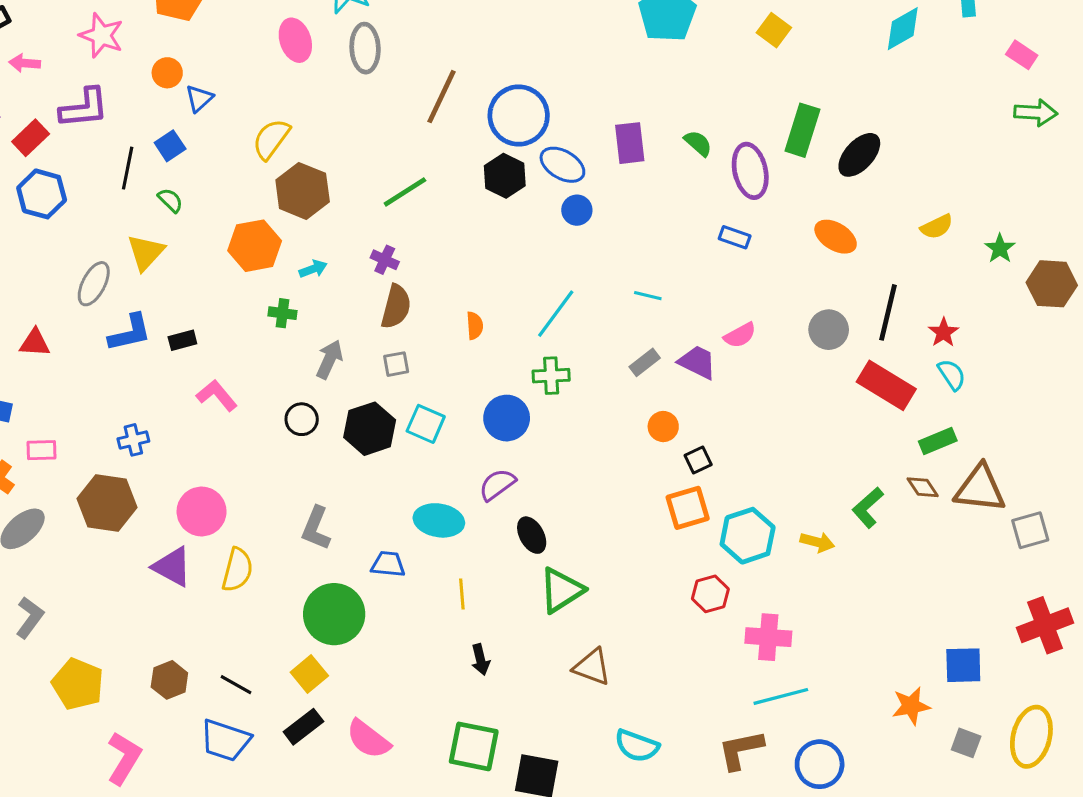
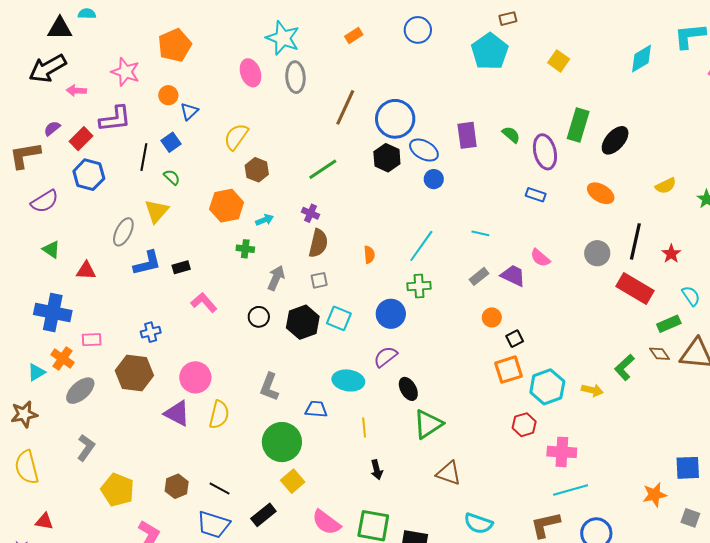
brown hexagon: (303, 191) -> (257, 170), size x0.7
pink semicircle: (740, 335) -> (540, 258), turned 70
cyan semicircle: (952, 375) -> (691, 296), moved
yellow square: (309, 674) -> (293, 481), moved
pink semicircle: (368, 739) -> (326, 522), moved

